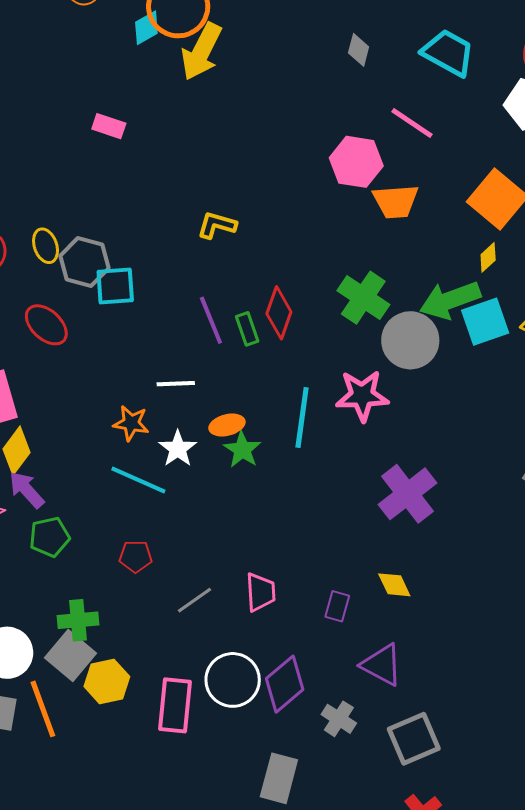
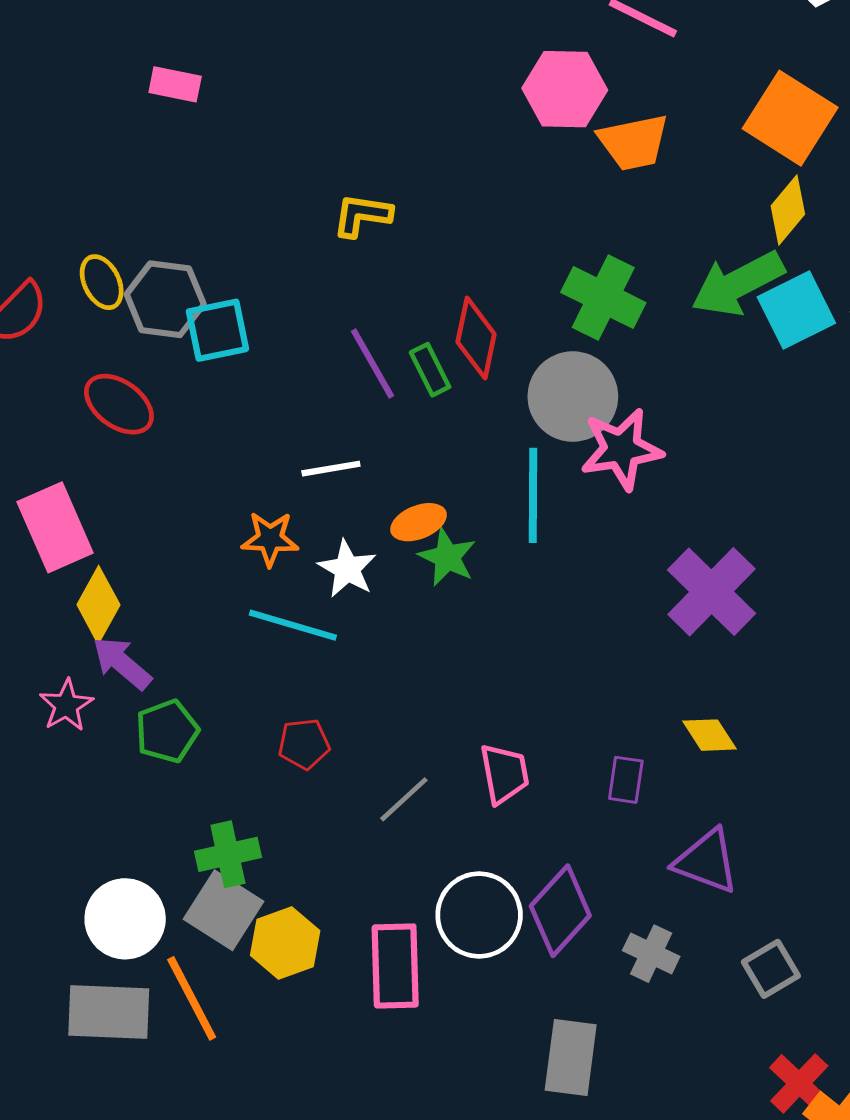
yellow diamond: (488, 257) -> (788, 210), size x1.4
gray circle: (410, 340) -> (573, 397), moved
gray square: (414, 739) -> (771, 969), size x0.7

